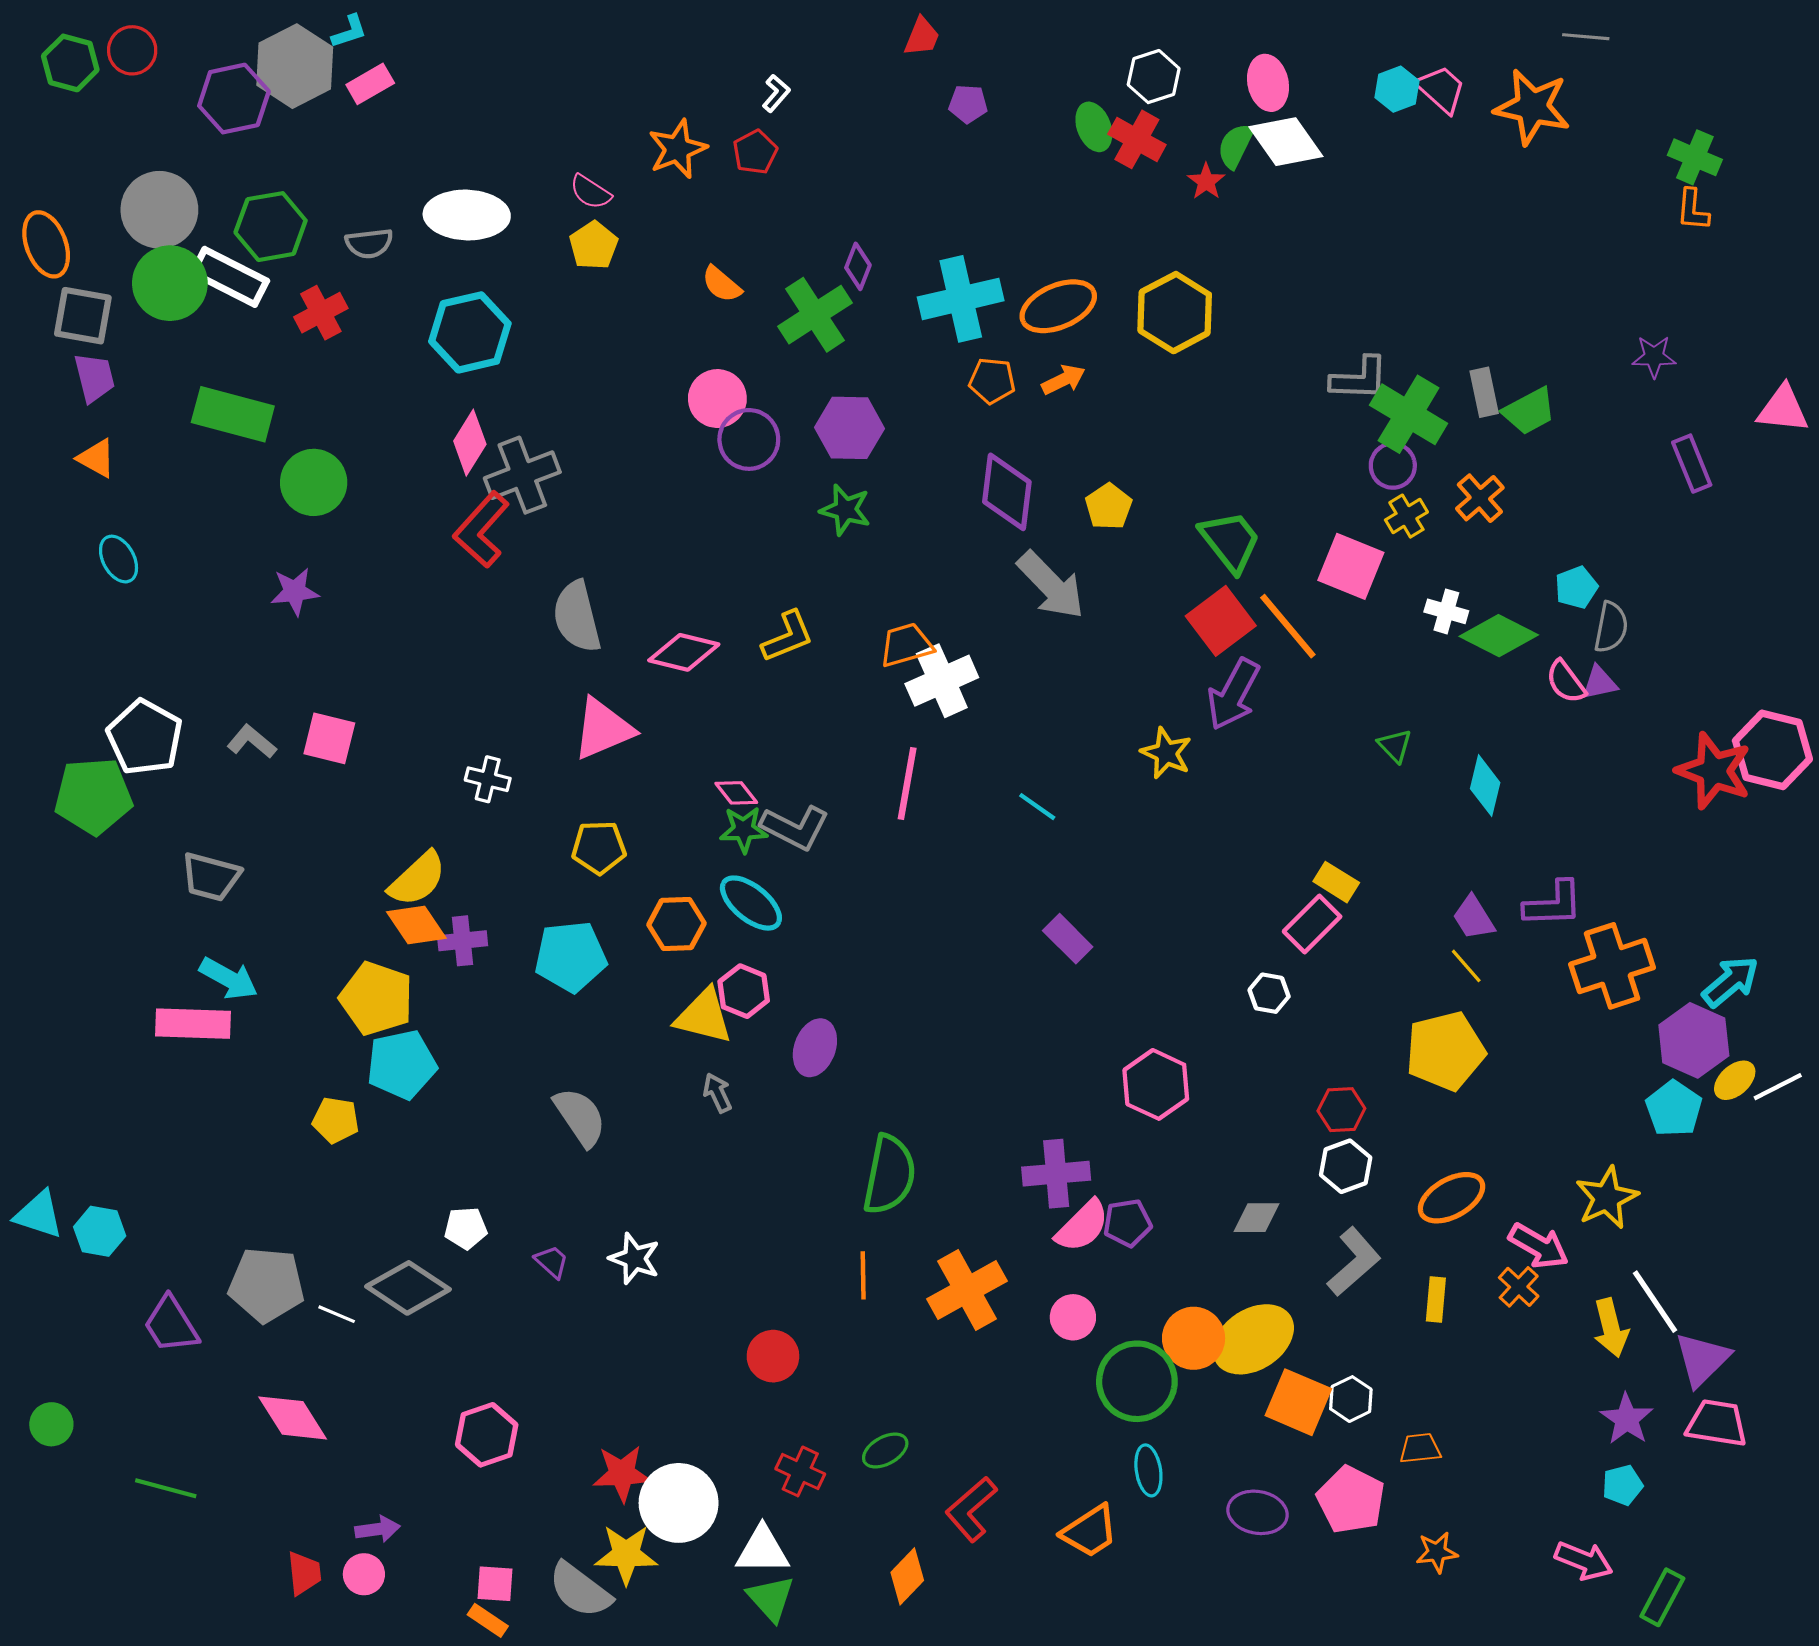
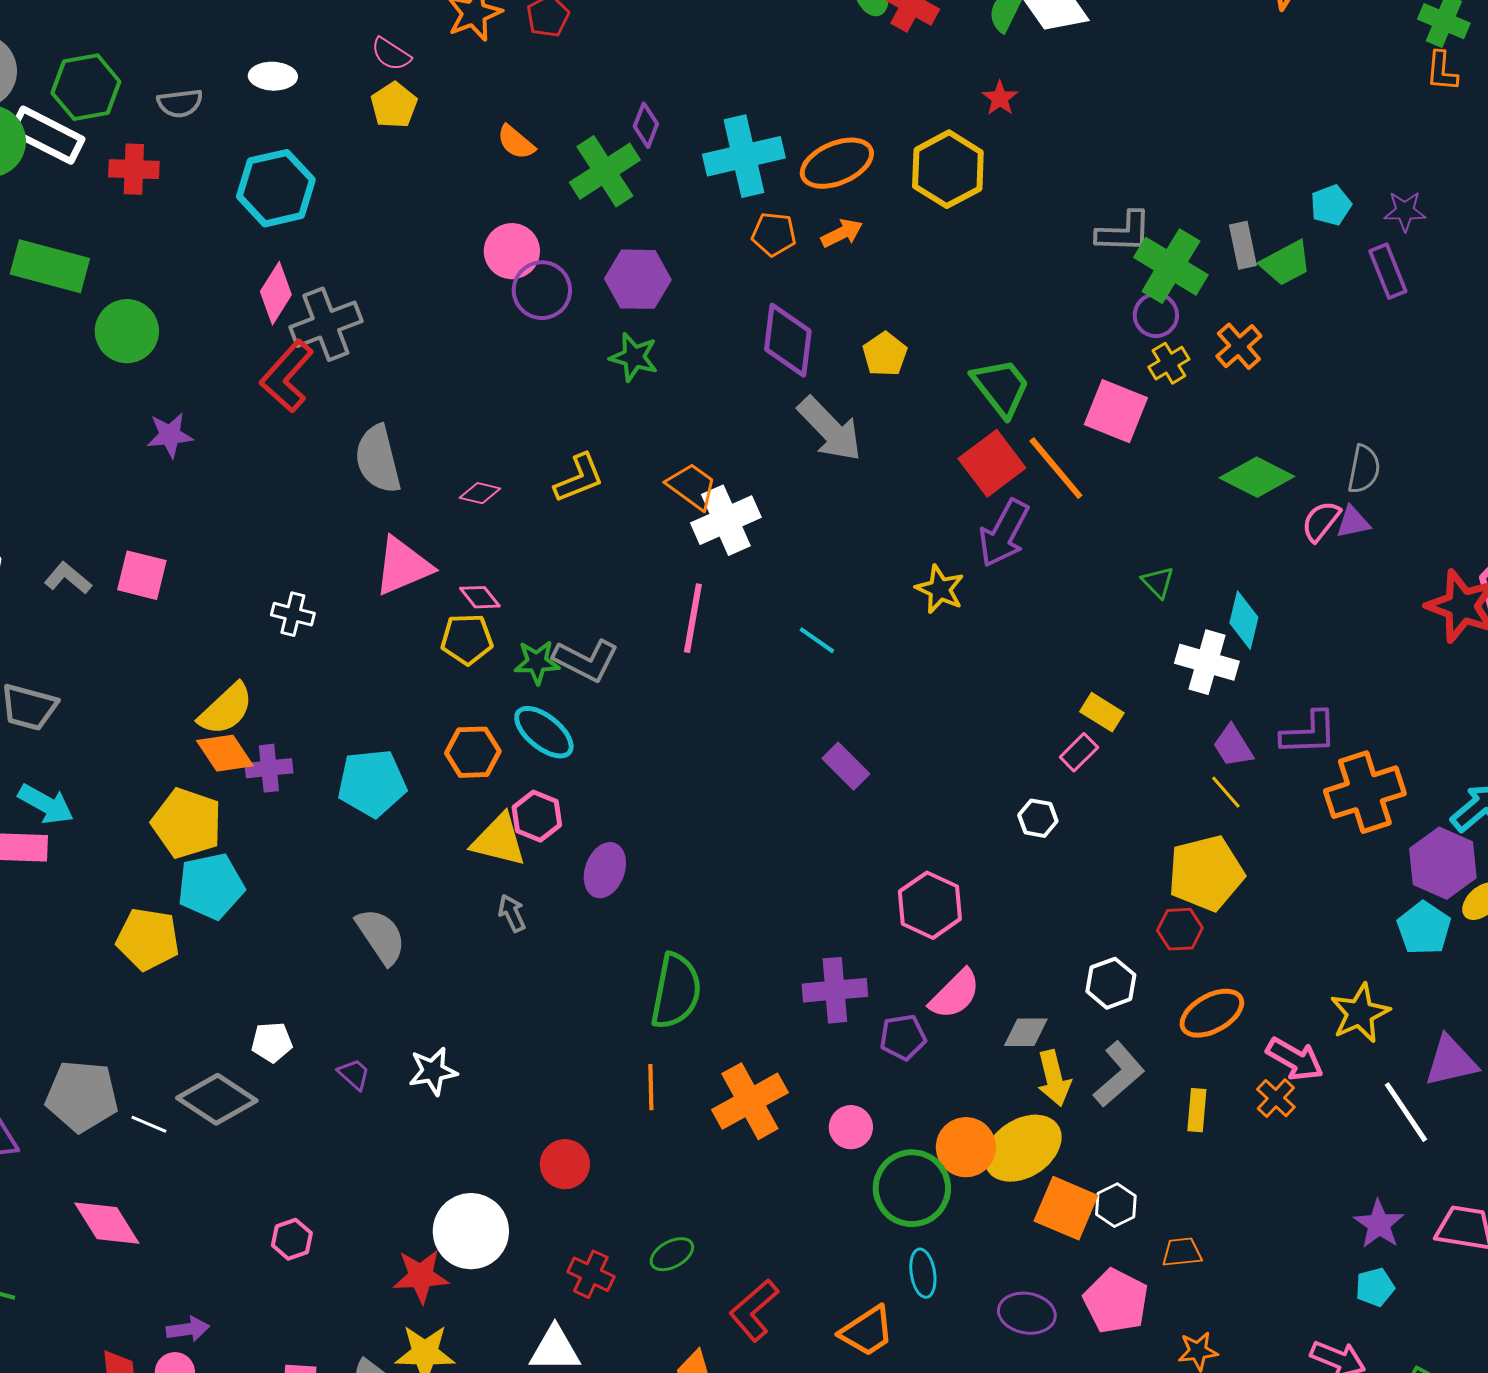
red star: (1206, 181) -> (1000, 98), moved
white ellipse: (467, 215) -> (273, 76), size x0.6
red cross: (321, 313) -> (134, 169), turned 30
purple rectangle: (1692, 464) -> (1388, 271), moved
cyan pentagon: (1576, 587) -> (1331, 205), moved
purple star: (295, 592) -> (170, 435), moved
white cross: (1446, 611) -> (1207, 662), moved, size x1.5
orange trapezoid: (906, 645) -> (692, 486), turned 52
pink diamond: (684, 652) -> (480, 493), size x0.6
pink semicircle: (1566, 682) -> (1321, 521), turned 75
pink diamond: (736, 793) -> (480, 597), moved
yellow pentagon: (599, 847) -> (467, 639), moved
pink rectangle: (1312, 924) -> (1079, 752), size x0.7
red hexagon: (1341, 1110) -> (1180, 929), moved
yellow pentagon: (336, 1120) -> (148, 939), size x1.4
pink semicircle: (1082, 1226) -> (955, 994), moved
white star: (635, 1259) -> (433, 1071), turned -30
yellow arrow: (1611, 1328) -> (1054, 1078), moved
purple triangle: (1702, 1359) -> (1451, 1061), moved, turned 32
pink hexagon: (487, 1435) -> (292, 1239), size x0.7
white circle: (679, 1503) -> (471, 1231), moved

